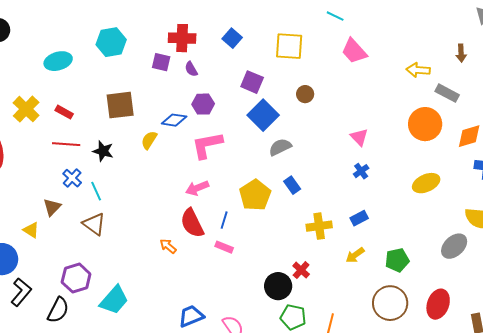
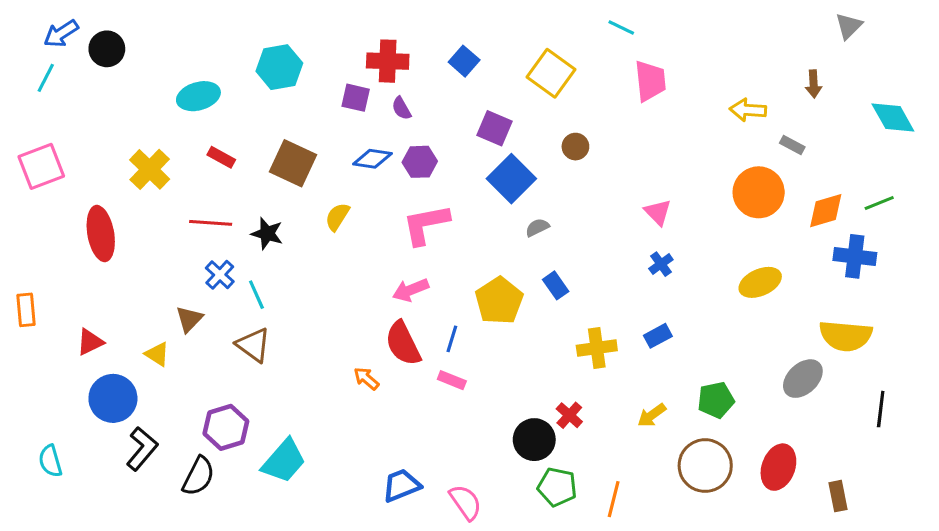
yellow square: (289, 46) -> (551, 73), turned 32
pink trapezoid: (354, 51) -> (650, 81), turned -144
gray rectangle: (447, 93) -> (792, 145), size x0.7
brown square: (120, 105) -> (293, 163), turned 32
red rectangle: (64, 112) -> (221, 157), moved
blue diamond: (174, 120) -> (372, 159), moved
gray semicircle: (280, 147) -> (537, 227), size x0.7
yellow arrow: (355, 255) -> (652, 415), moved

